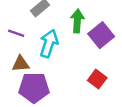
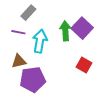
green arrow: (77, 21) -> (65, 31), moved
purple line: (16, 33) -> (18, 32), moved

